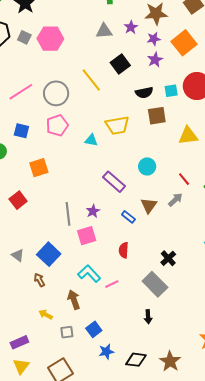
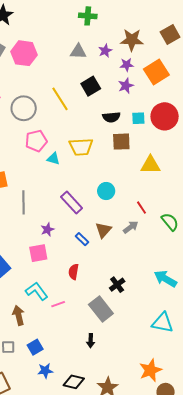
pink pentagon: (57, 125) -> (36, 141), moved
gray line: (68, 214) -> (23, 202), moved

